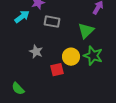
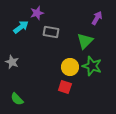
gray star: (36, 52) -> (12, 62), moved
red square: (57, 70) -> (65, 87), moved, turned 32

